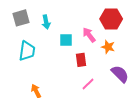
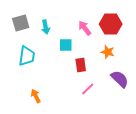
pink arrow: (89, 35) -> (85, 28), moved

